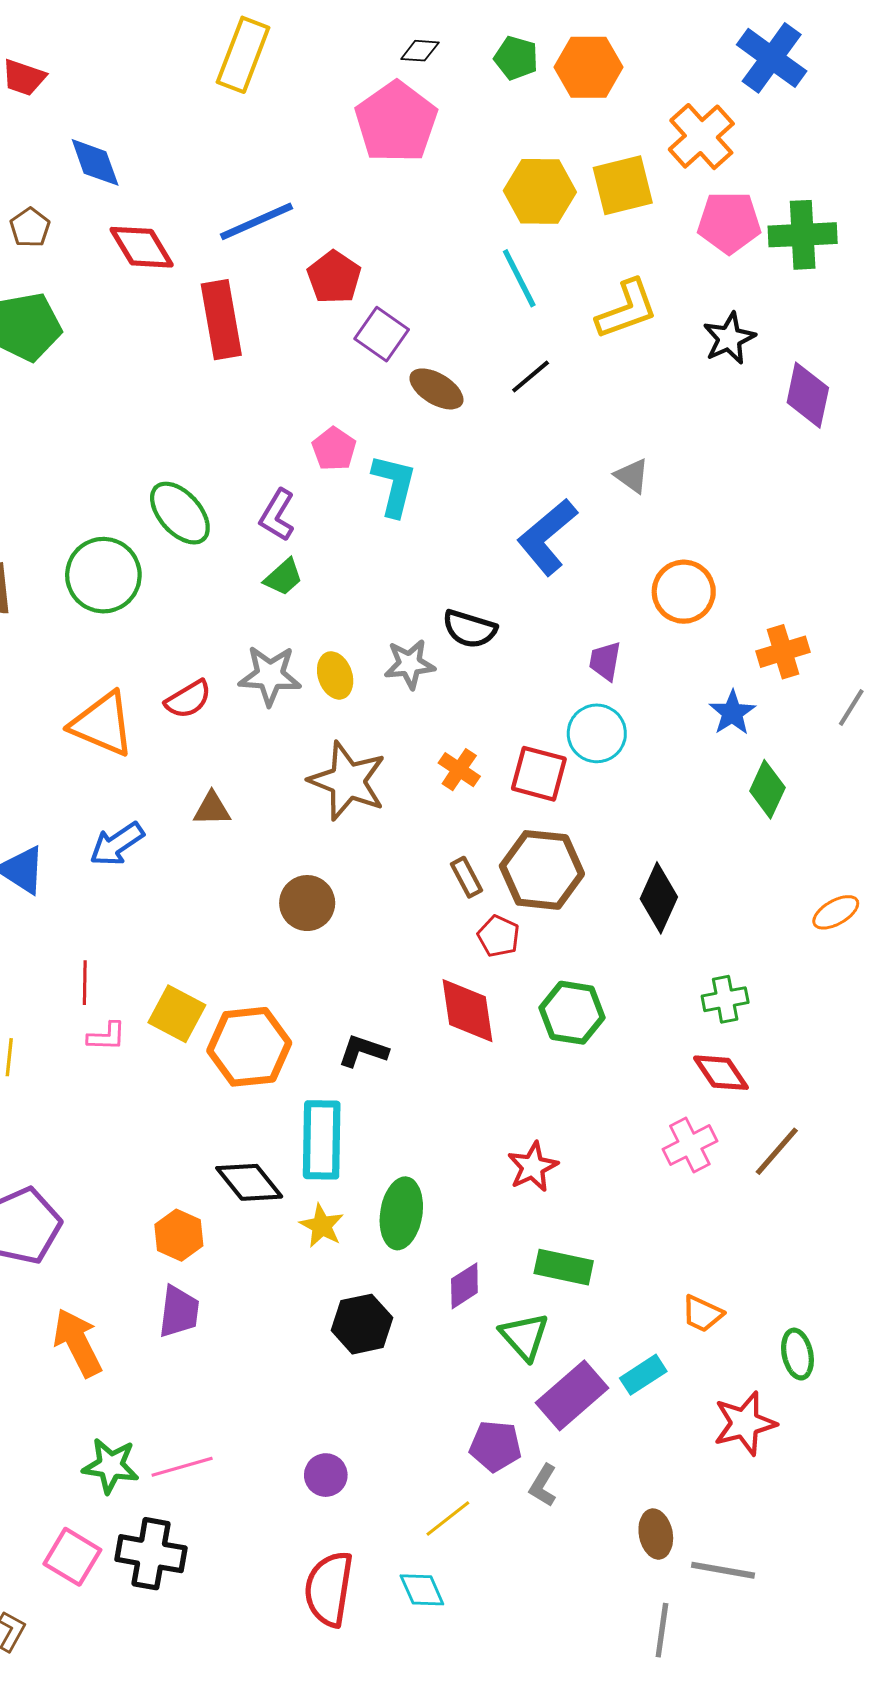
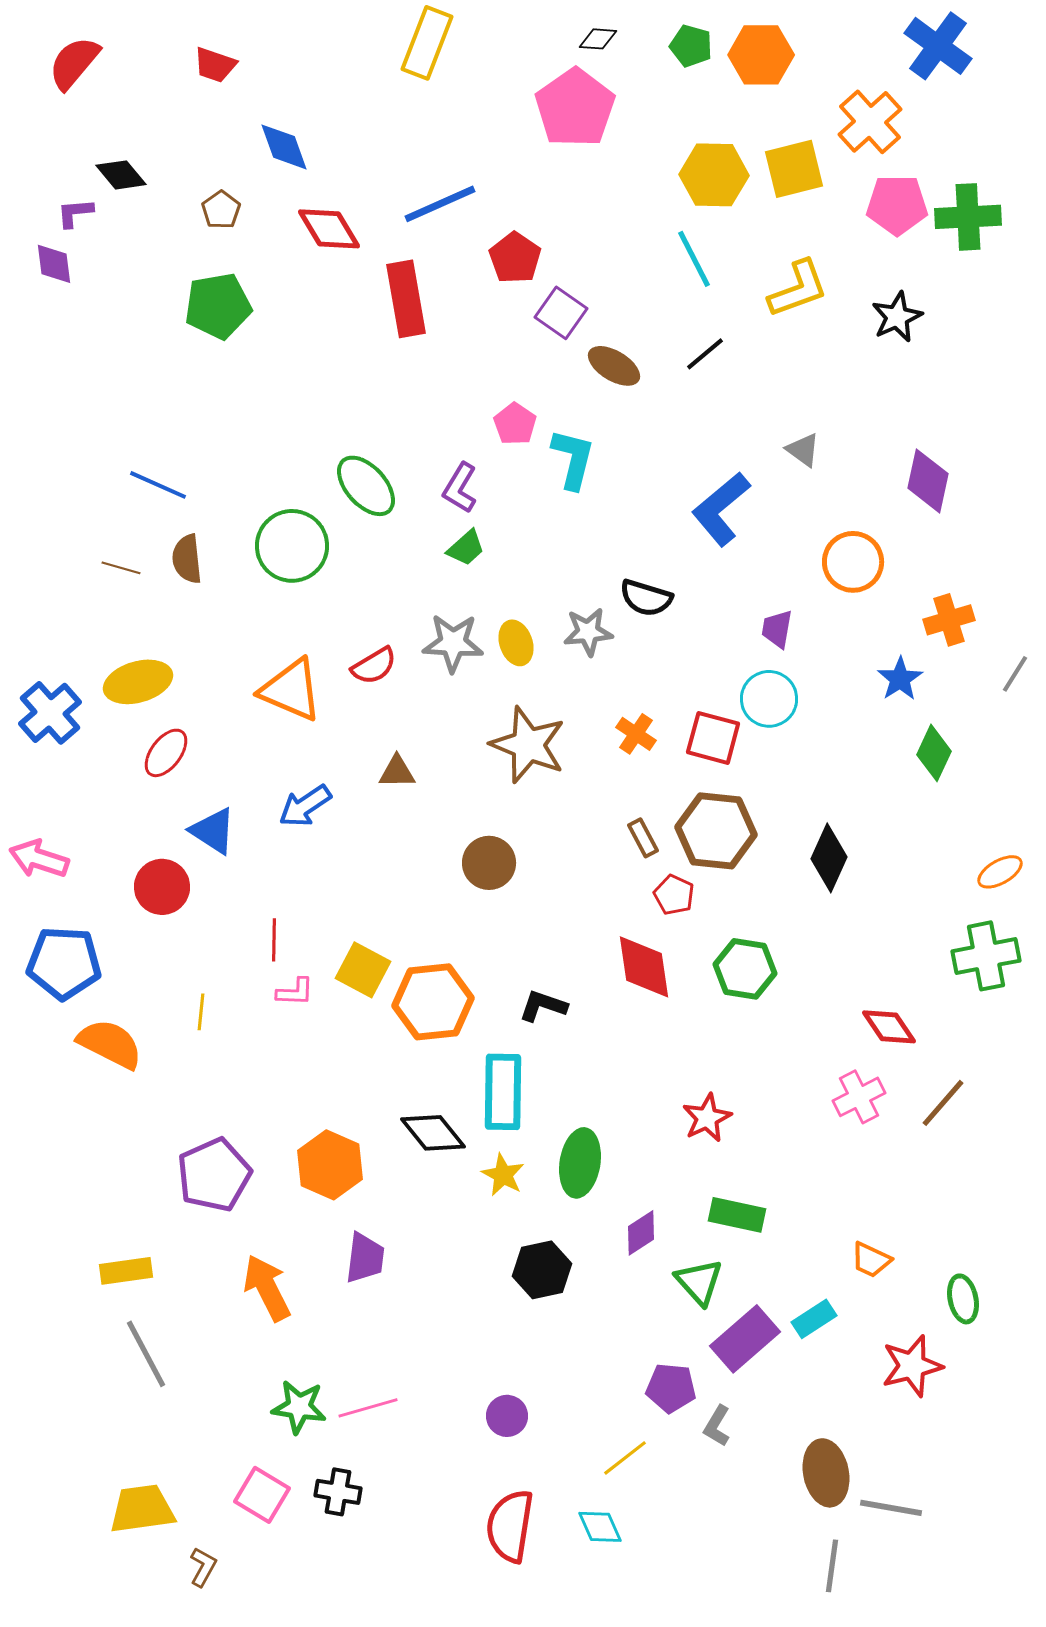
purple diamond: (808, 395) -> (928, 481), moved
green cross: (725, 999) -> (986, 956), moved, size x1.5
orange hexagon: (179, 1235) -> (330, 1165), moved, size x1.4
brown ellipse: (656, 1534) -> (826, 1473), size x1.4
black cross: (151, 1554) -> (338, 1492), size x0.7

